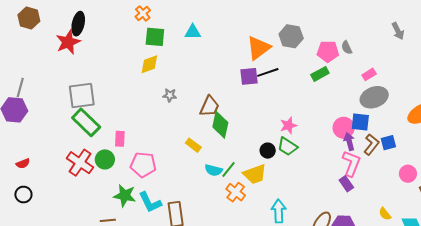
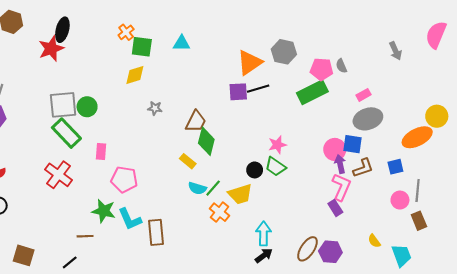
orange cross: (143, 13) -> (126, 32), moved
green rectangle: (320, 74) -> (312, 92), size x1.6
blue square: (388, 143) -> (395, 167), moved
brown L-shape: (371, 144) -> (363, 168), turned 30
yellow rectangle: (193, 145) -> (188, 161), moved
green circle: (105, 159) -> (87, 107), moved

